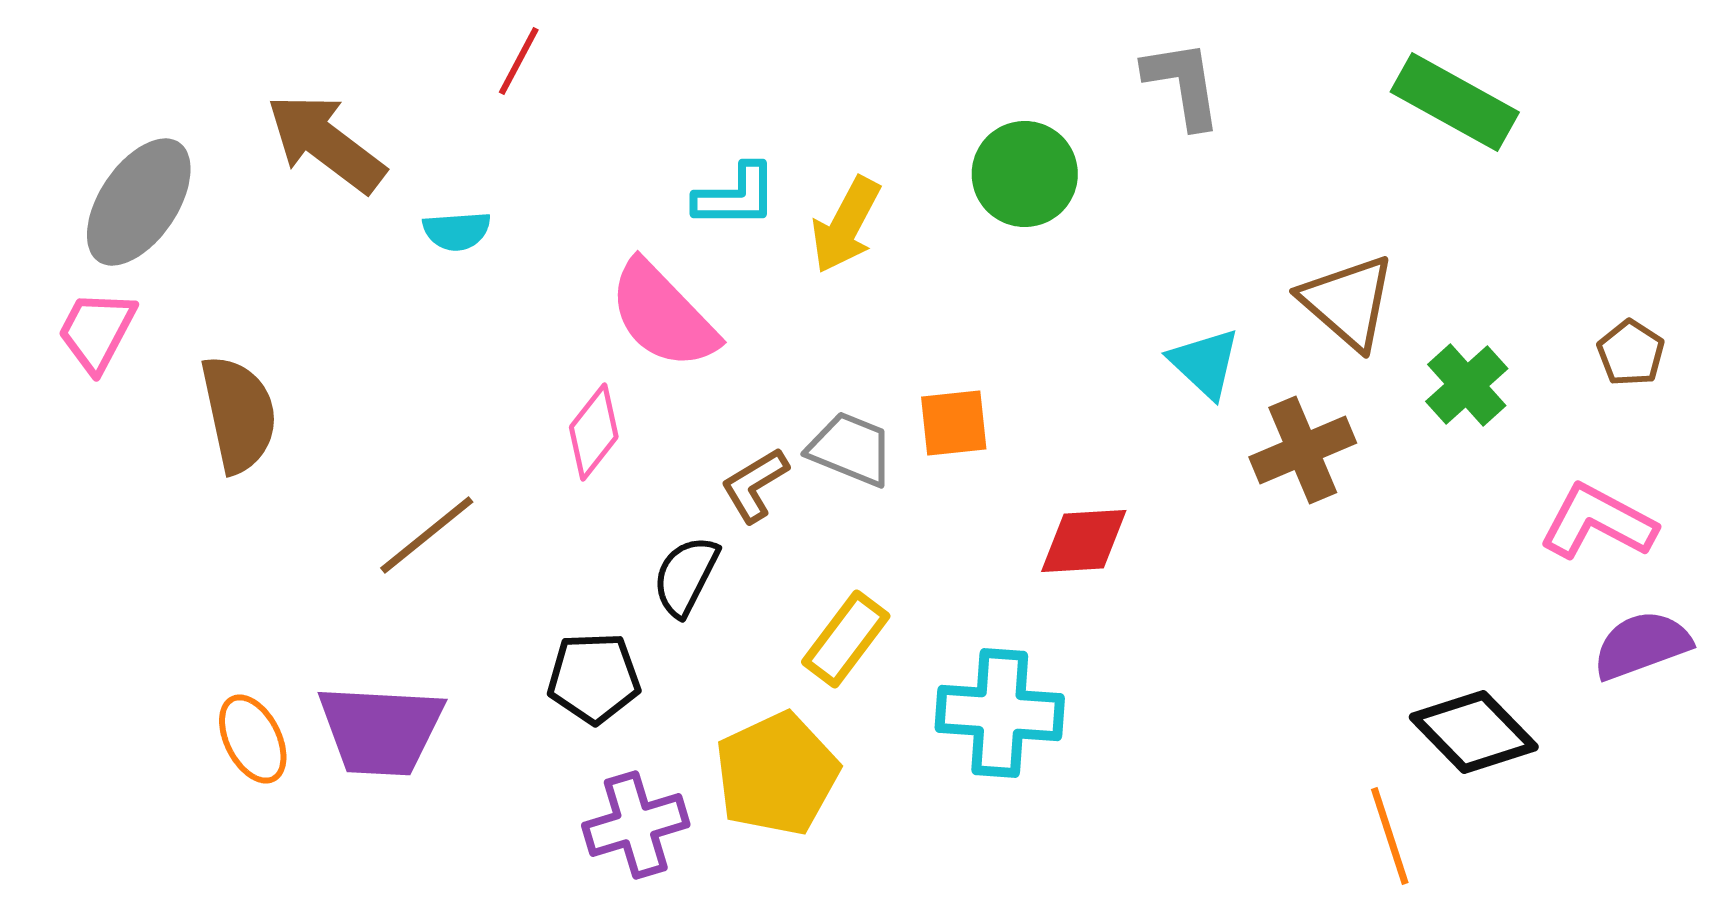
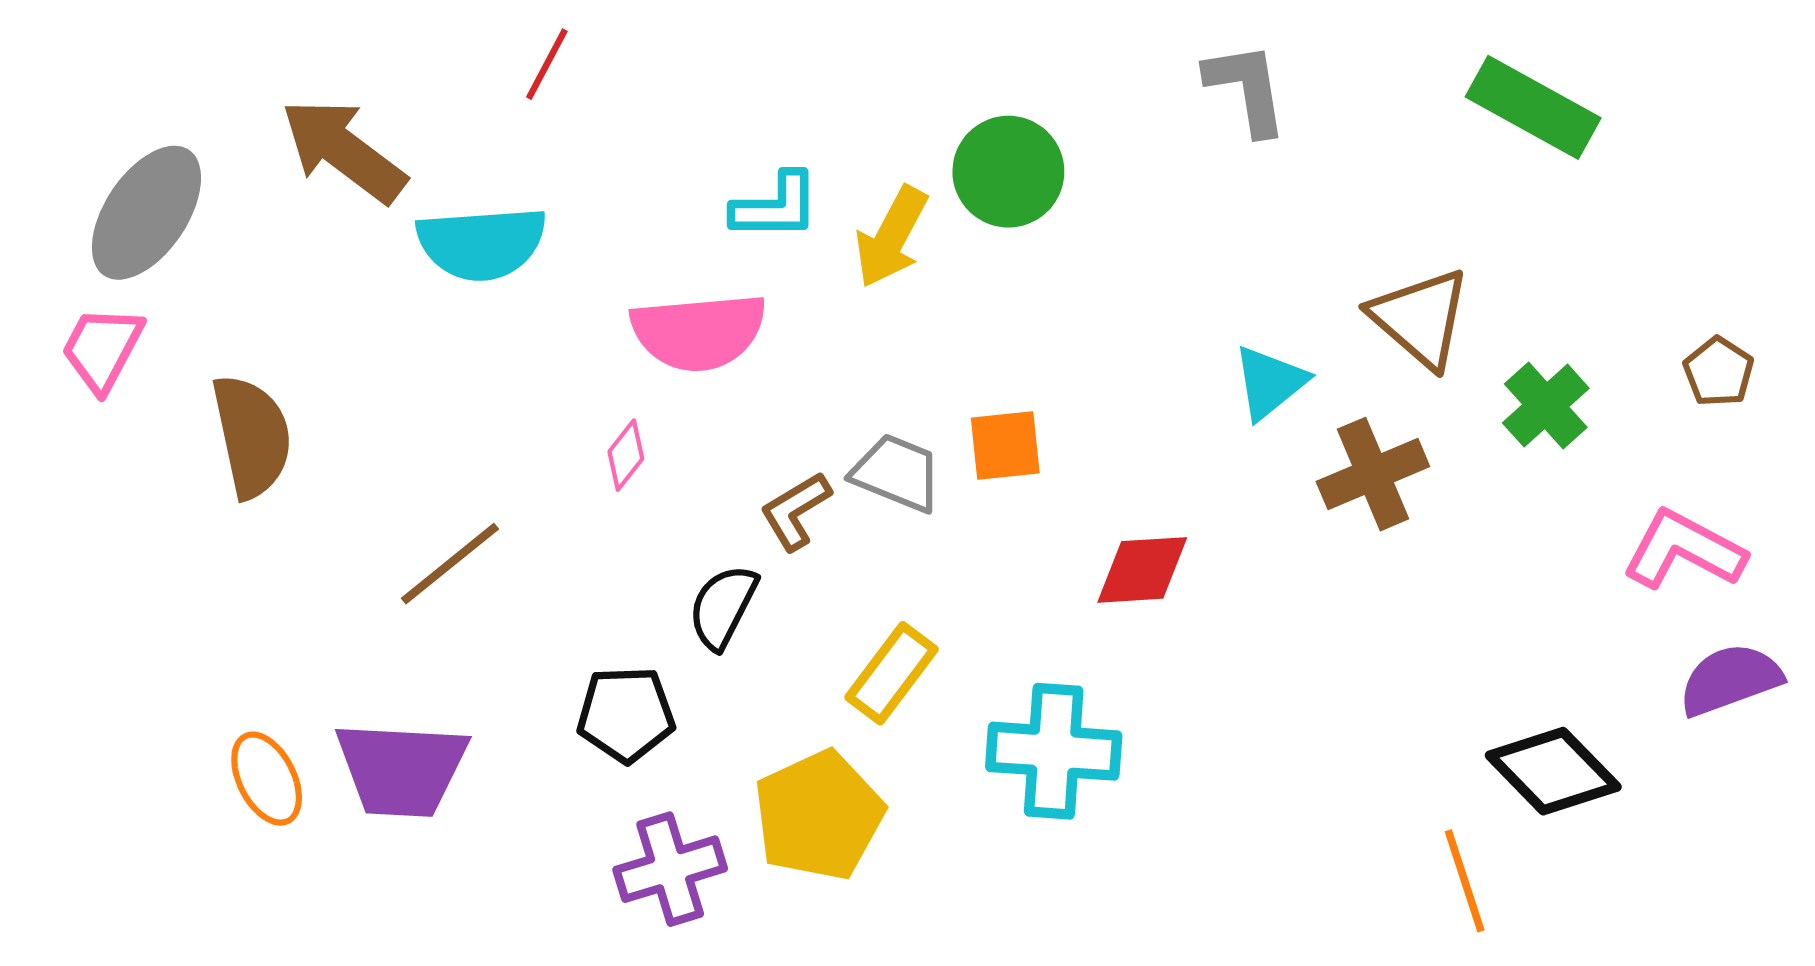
green circle: (1025, 174) -> (1008, 172), moved
cyan semicircle: (457, 231) -> (482, 243), size x1.8
pink semicircle: (663, 315) -> (699, 332), turned -51
cyan triangle: (1205, 363) -> (1270, 382), turned 38
pink diamond: (594, 432) -> (626, 455), size x0.7

